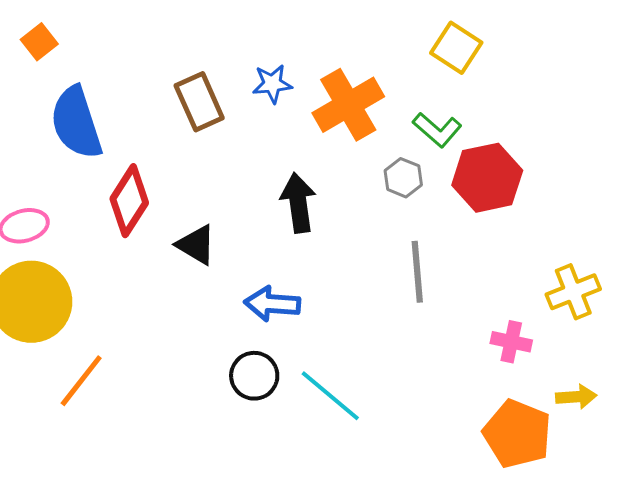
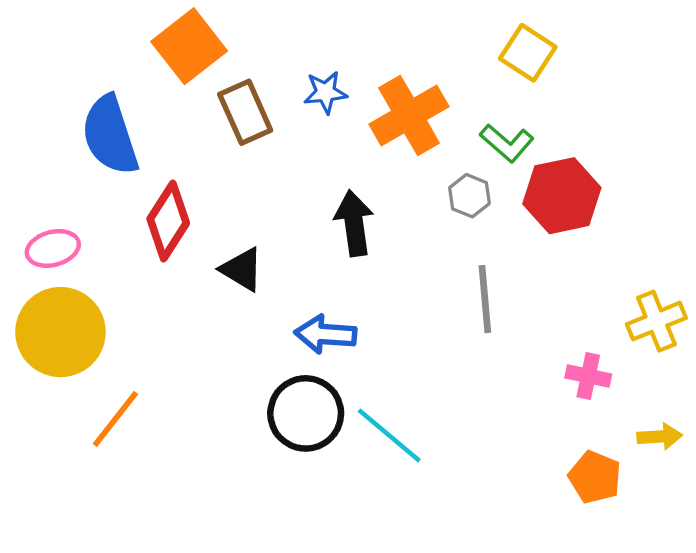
orange square: (39, 42) -> (189, 46), moved, size x1.8
black circle: (254, 376) -> (306, 413), size x1.4
orange pentagon: (517, 434) -> (595, 477), size x0.7

